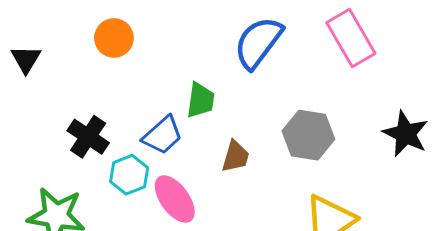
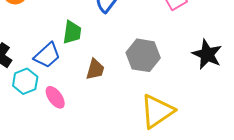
pink ellipse: (175, 199) -> (55, 97), size x0.7

